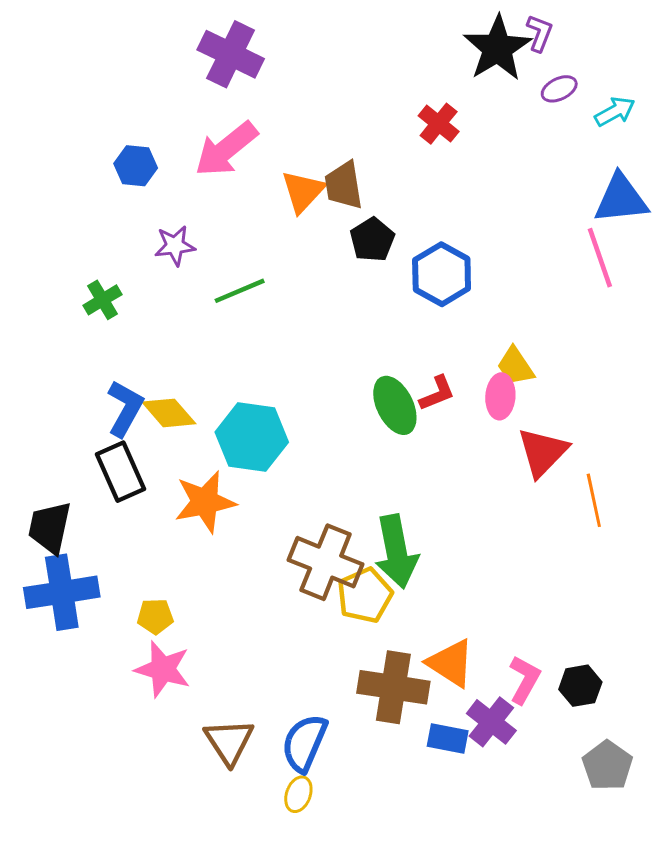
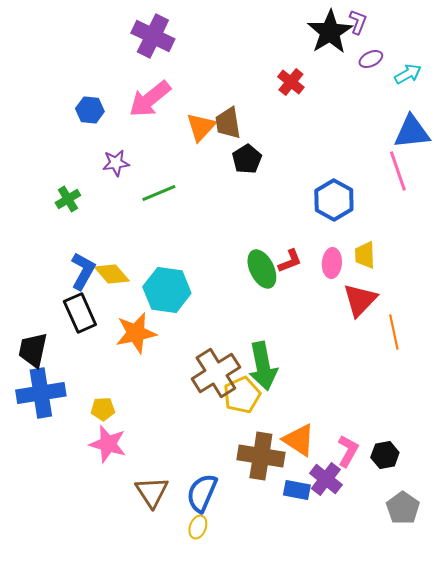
blue hexagon: (442, 274) -> (334, 200), moved
yellow trapezoid: (515, 366) -> (365, 255), moved, turned 32
brown cross: (326, 562) -> (216, 373), turned 36

